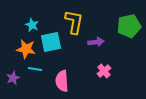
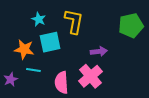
cyan star: (32, 25) -> (39, 19), moved
purple arrow: (96, 42) -> (99, 51), moved
pink cross: (104, 71) -> (90, 76), moved, size x1.6

